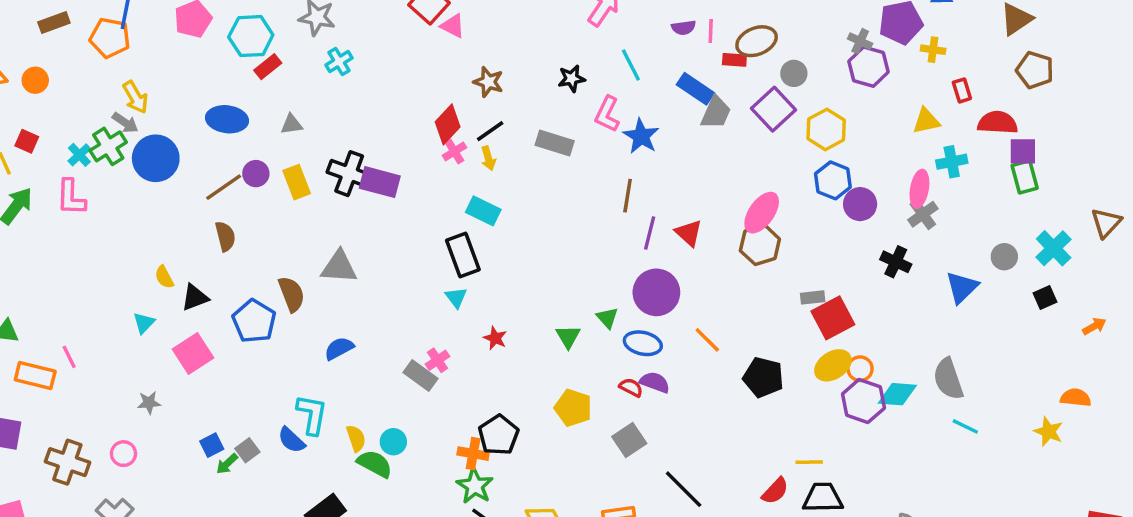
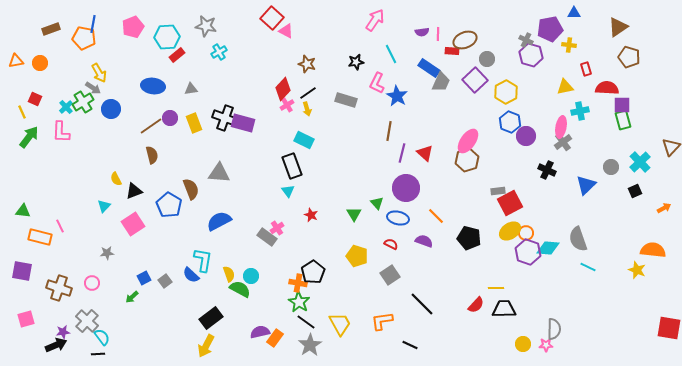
blue circle: (156, 158) -> (111, 109), size x0.7
blue semicircle: (339, 348) -> (219, 221), size x1.4
purple semicircle: (655, 382) -> (424, 241), moved
orange semicircle: (1076, 398) -> (653, 250), size x1.4
green arrow: (227, 464) -> (132, 297), moved

